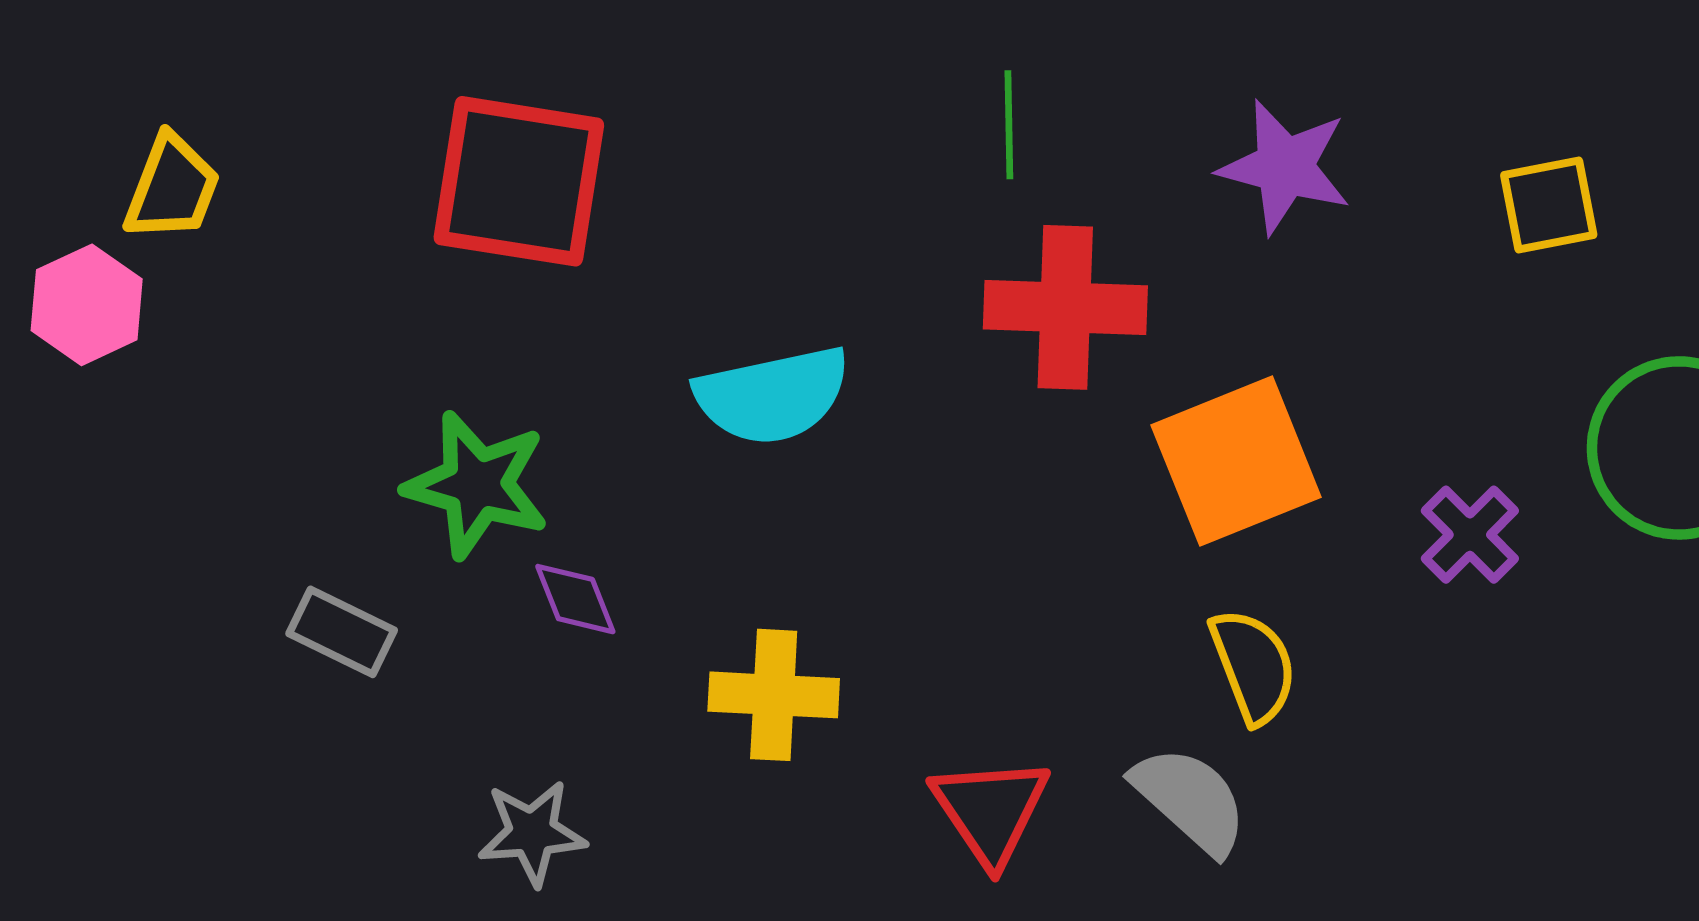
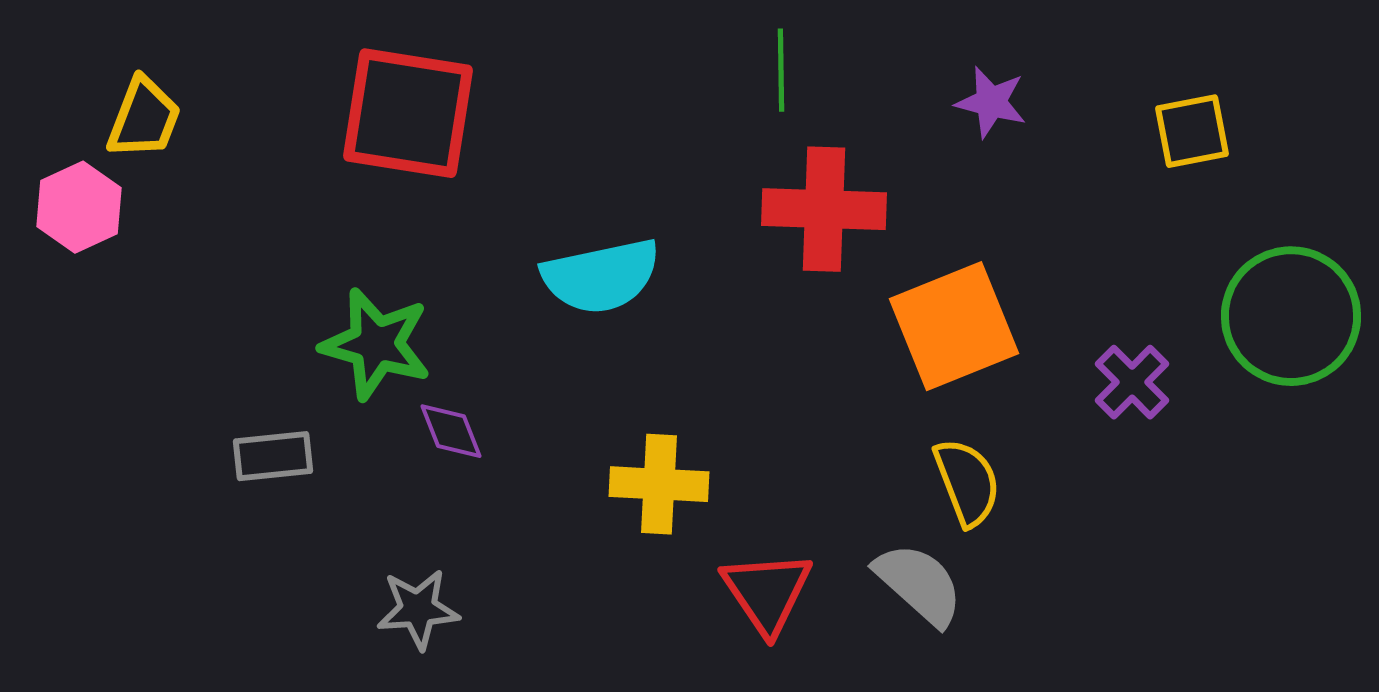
purple star: (1285, 167) -> (991, 102), size x0.7
gray rectangle: (342, 632) -> (273, 456), turned -32
yellow cross: (774, 695) -> (659, 484), moved

